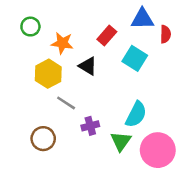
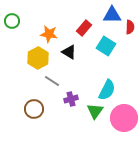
green circle: (30, 27) -> (12, 21), moved

